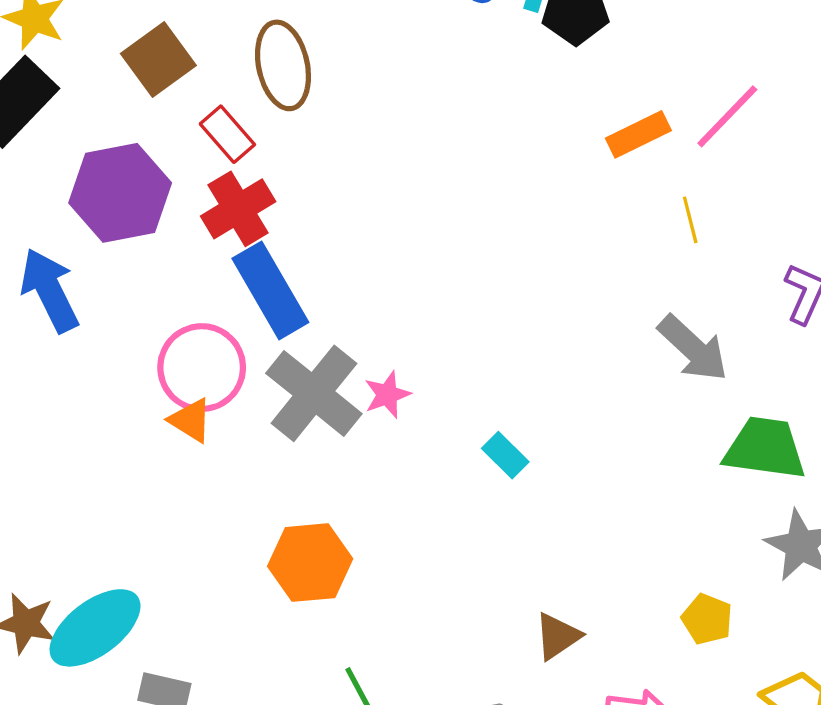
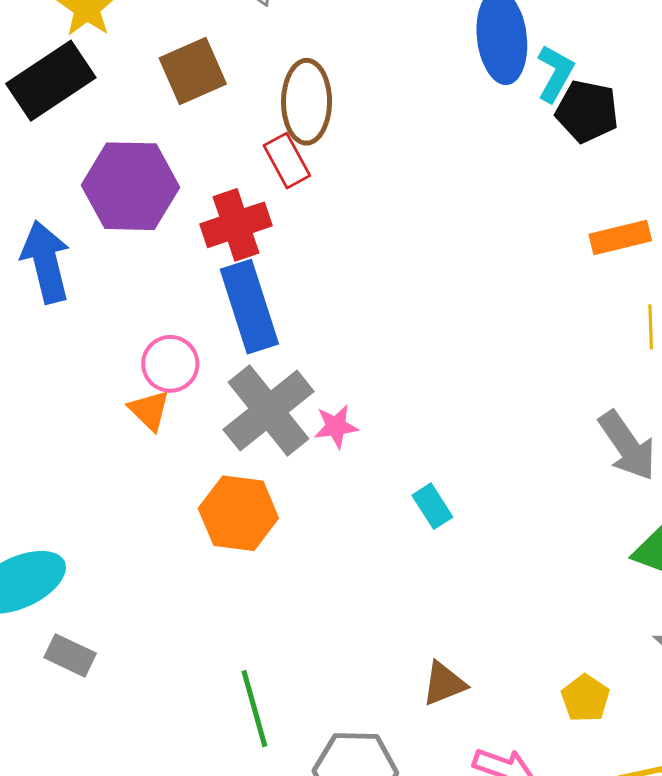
red rectangle: (227, 134) -> (287, 161), moved
pink circle: (202, 368) -> (170, 364), size x0.7
orange hexagon: (310, 563) -> (238, 513), moved

